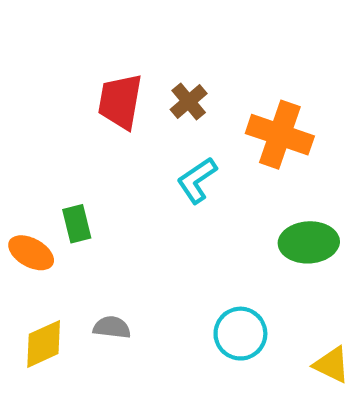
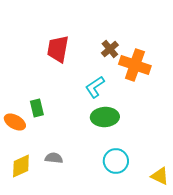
brown cross: (189, 101) -> (110, 49), moved
green ellipse: (309, 242) -> (105, 117), moved

